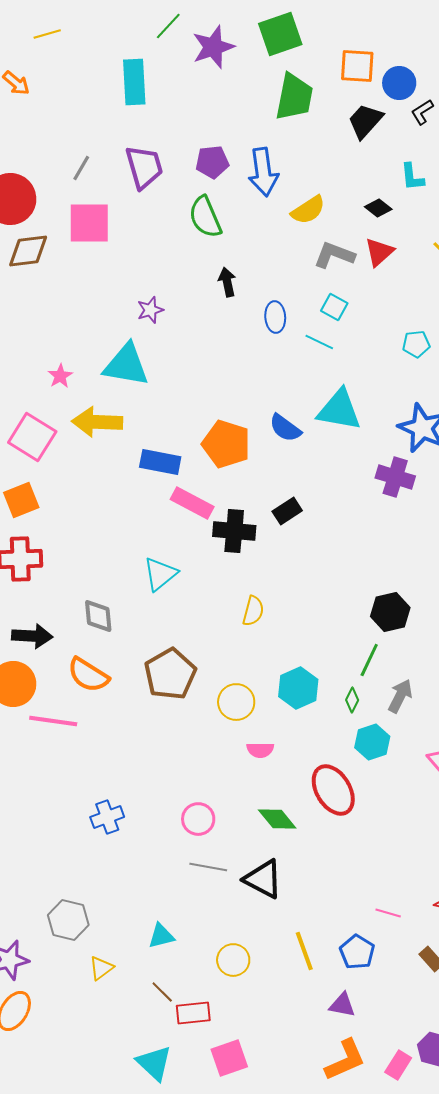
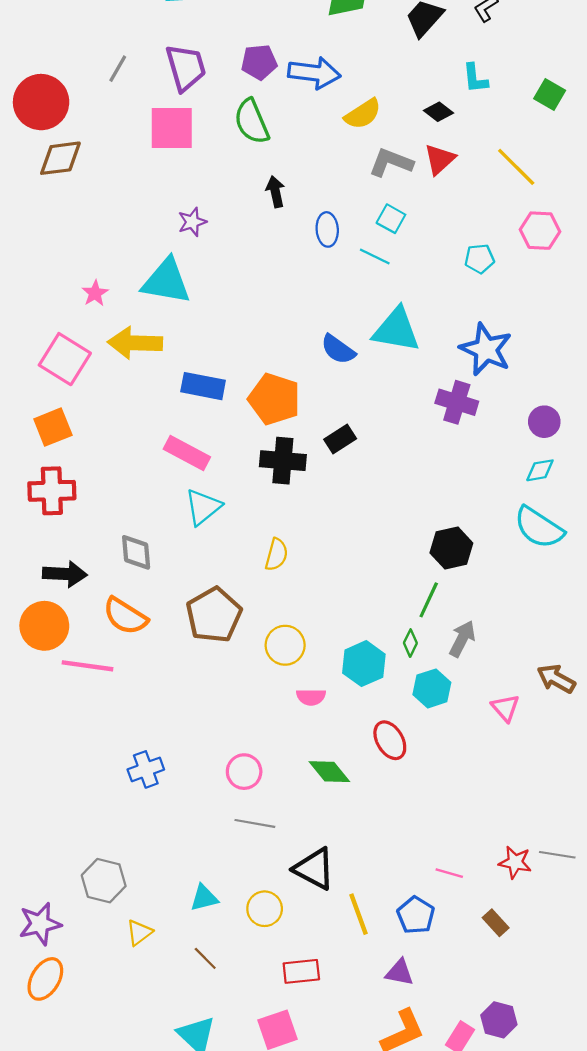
blue arrow: (263, 172) -> (314, 73), turned -75
pink square: (89, 223) -> (172, 128), moved
orange pentagon: (226, 444) -> (274, 399), moved
pink rectangle: (192, 503) -> (187, 453), moved
yellow semicircle: (253, 611) -> (276, 555), moved
cyan hexagon: (298, 688) -> (364, 664), moved
red ellipse: (333, 790) -> (390, 740), size x0.7
black triangle: (263, 879) -> (314, 869), moved
yellow circle: (233, 960) -> (265, 909), moved
red rectangle: (193, 1013) -> (301, 971), moved

